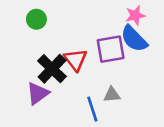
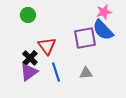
red triangle: (75, 60) -> (47, 46), moved
black cross: (52, 69) -> (30, 58), moved, size x0.7
blue line: (92, 109) -> (56, 72), moved

